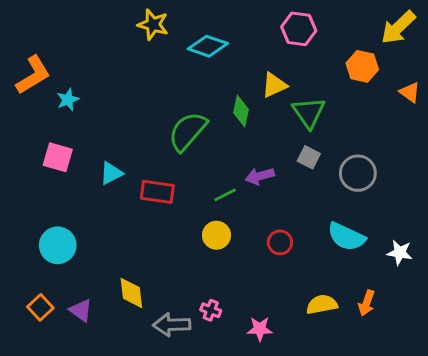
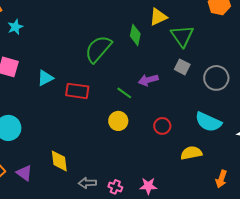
green line: (225, 195) -> (124, 93), turned 63
orange arrow: (367, 303) -> (221, 179), moved
yellow semicircle: (322, 304) -> (191, 153), moved
pink cross: (211, 310) -> (115, 187), moved
gray arrow: (172, 325) -> (87, 183), size x0.7

